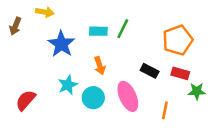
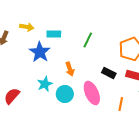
cyan rectangle: (98, 31) -> (54, 34), moved

